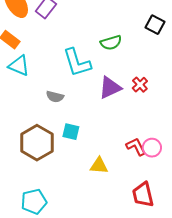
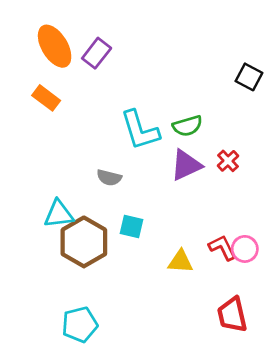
green semicircle: (111, 43) -> (187, 126), moved
cyan triangle: (19, 66) -> (59, 214), moved, turned -30
yellow triangle: (99, 166) -> (180, 262), moved

